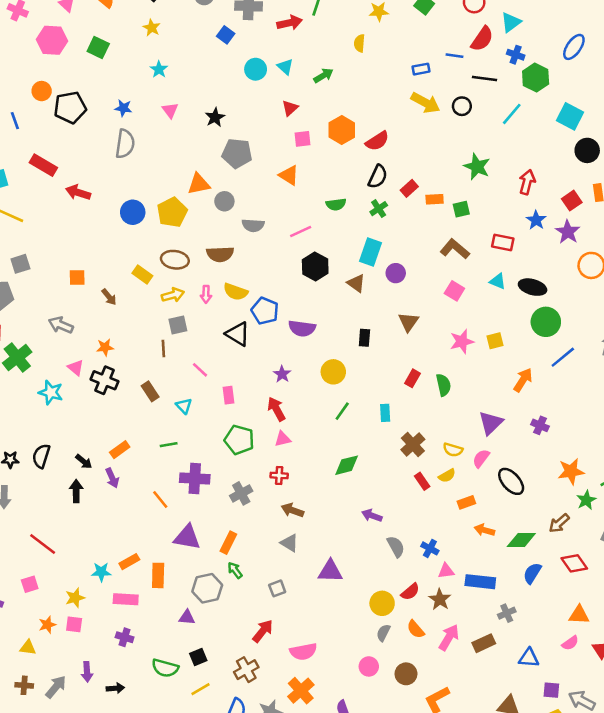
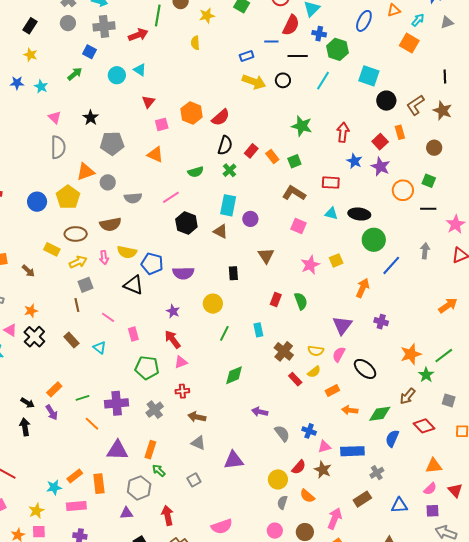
green arrow: (323, 75) -> (75, 74), moved
blue star: (123, 108) -> (17, 83), moved
gray semicircle: (125, 144) -> (58, 147), moved
orange rectangle: (435, 199) -> (272, 157), turned 64
black cross: (105, 380) -> (34, 337), turned 30
green line: (169, 445) -> (82, 398), moved
red arrow: (263, 631) -> (168, 515), moved, turned -42
pink arrow: (449, 637) -> (335, 518), moved
purple square: (551, 690) -> (433, 511), moved

